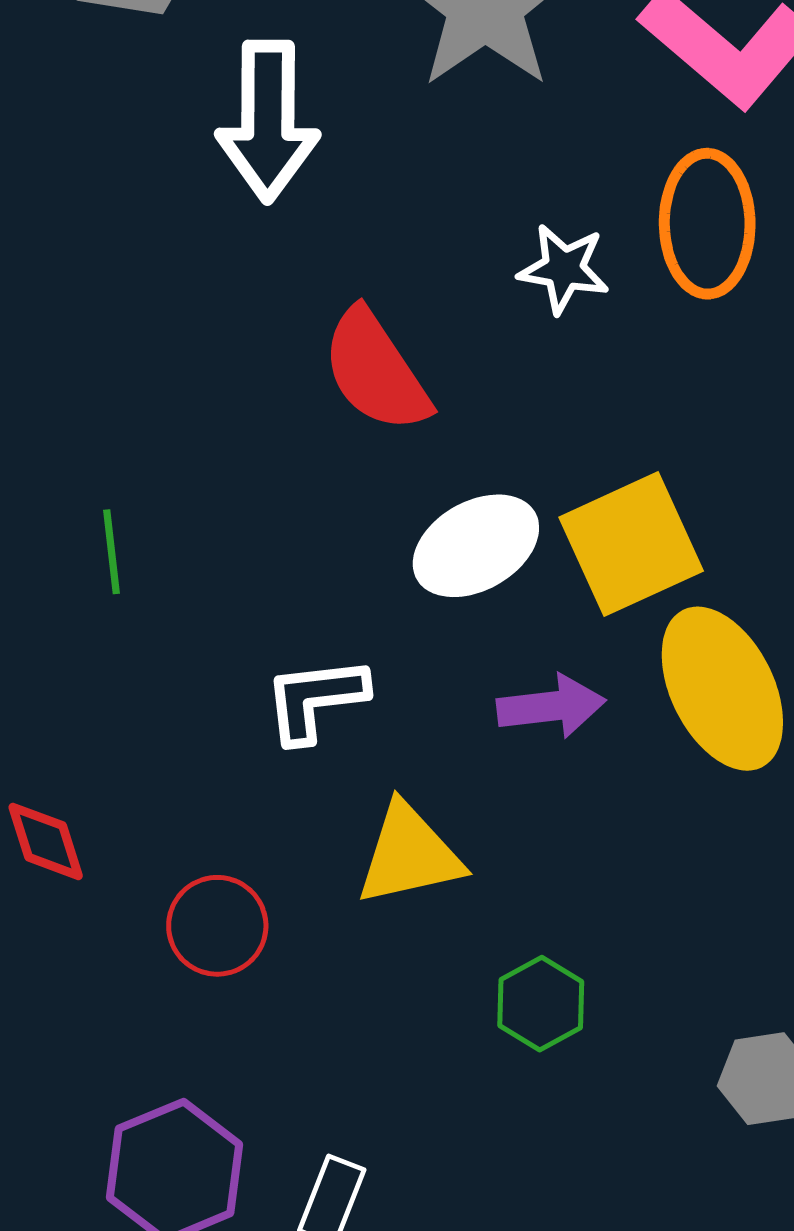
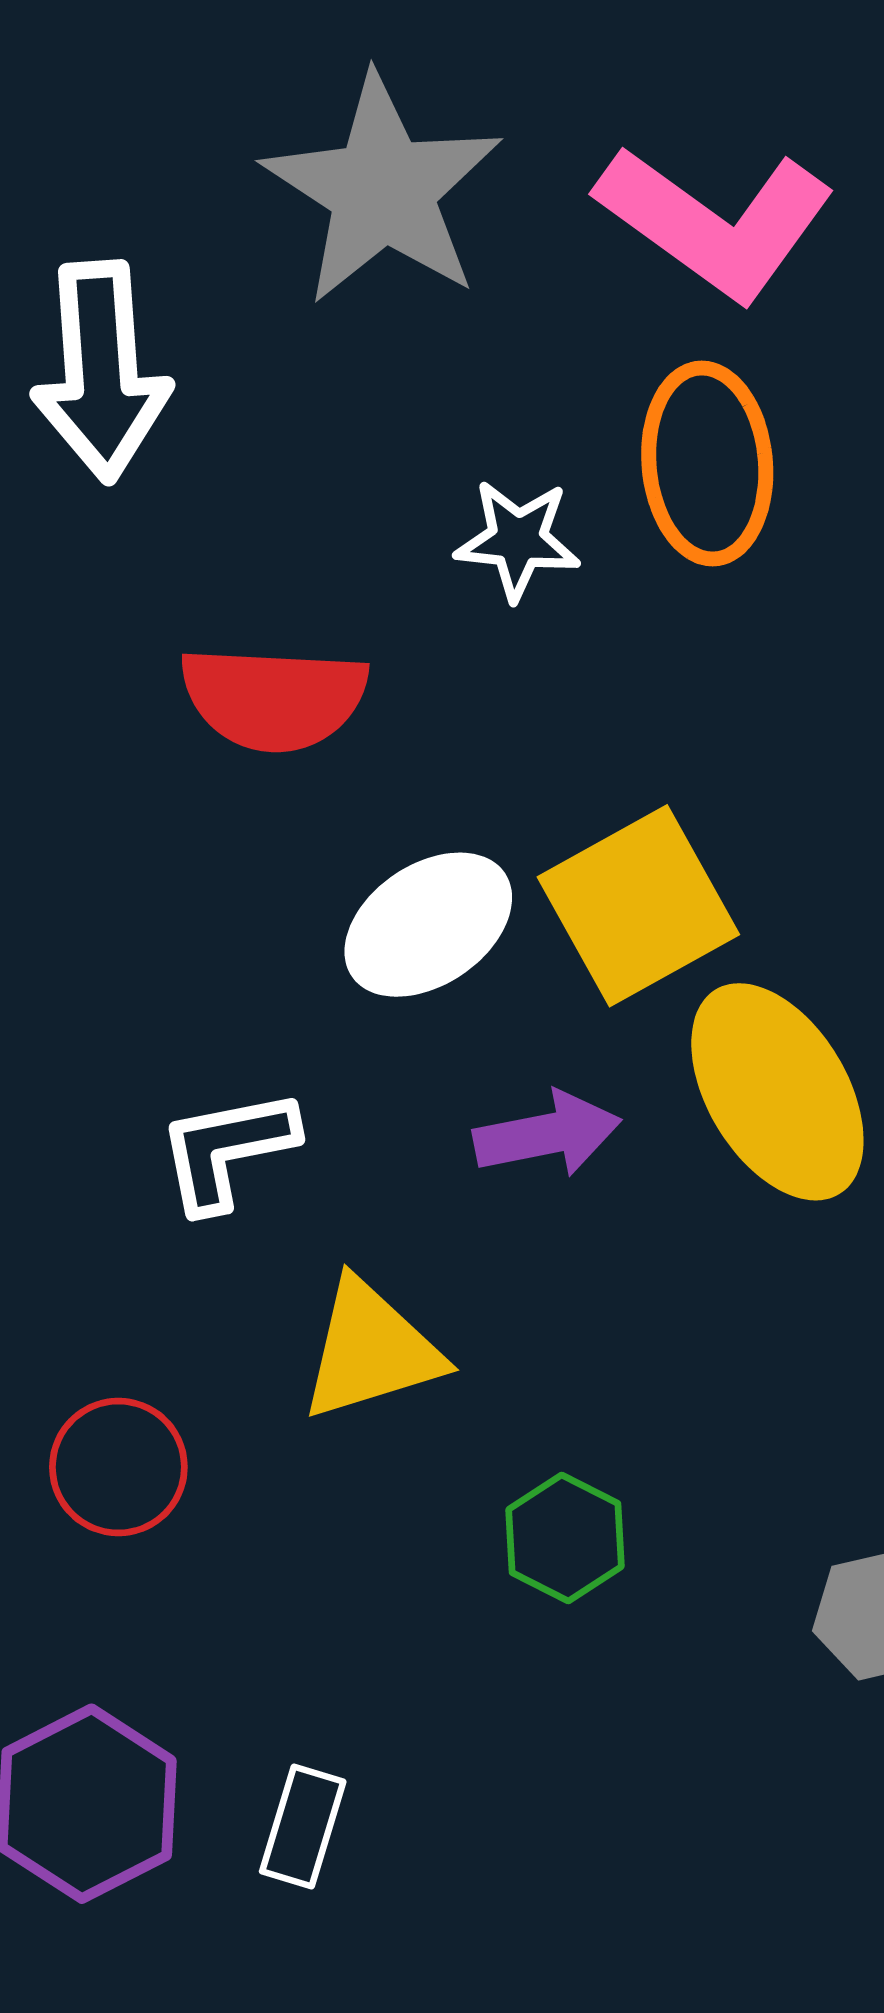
red semicircle: (376, 371) -> (274, 698), turned -49

